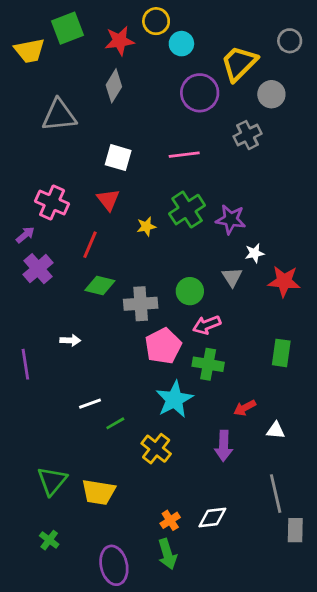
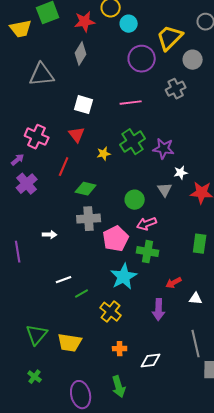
green diamond: (100, 285) -> (86, 189), moved
gray cross: (141, 304) -> (89, 219), moved
orange cross: (170, 520) -> (120, 349), moved, turned 32

